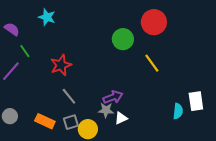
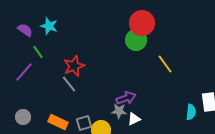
cyan star: (47, 17) -> (49, 26), moved
red circle: (154, 22) -> (142, 23), moved
gray line: (69, 96) -> (69, 84), moved

